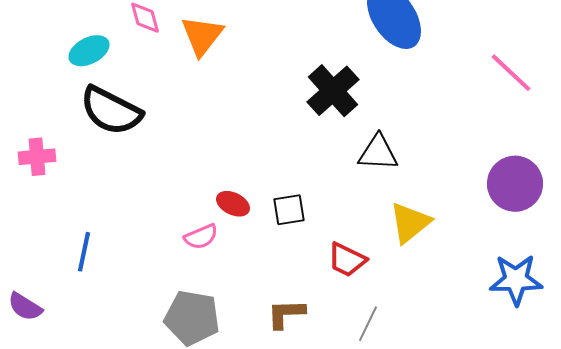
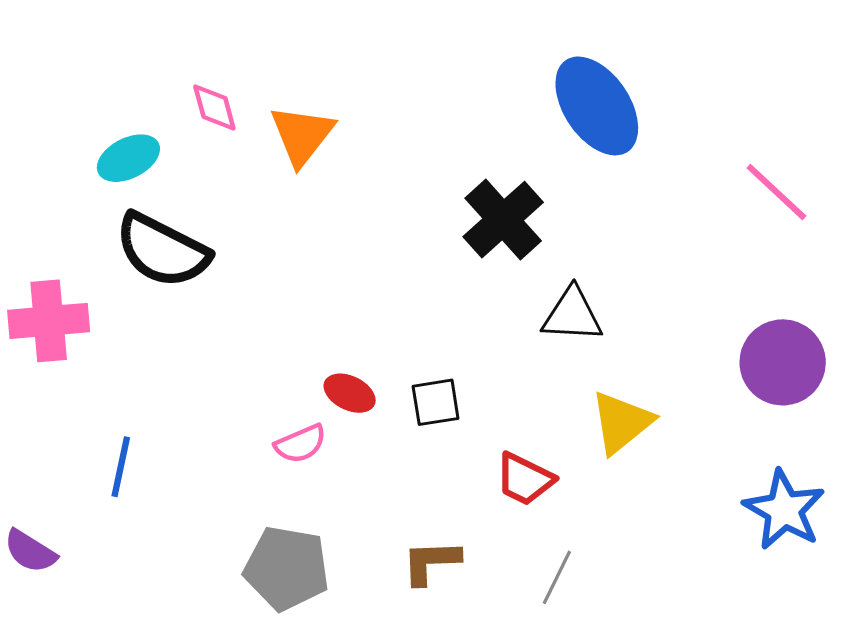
pink cross: (37, 157) -> (49, 321), size x1.4
blue star: (516, 280) -> (784, 510), turned 30

